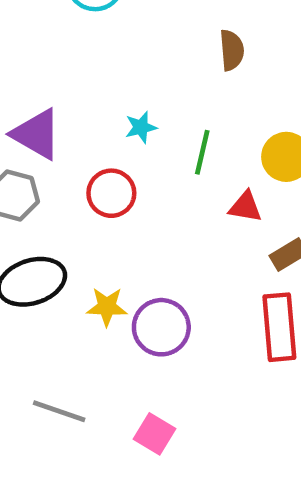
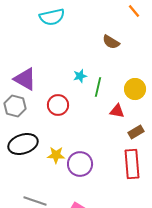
brown semicircle: (232, 50) -> (111, 42), turned 126
cyan star: (141, 127) -> (80, 76), moved

